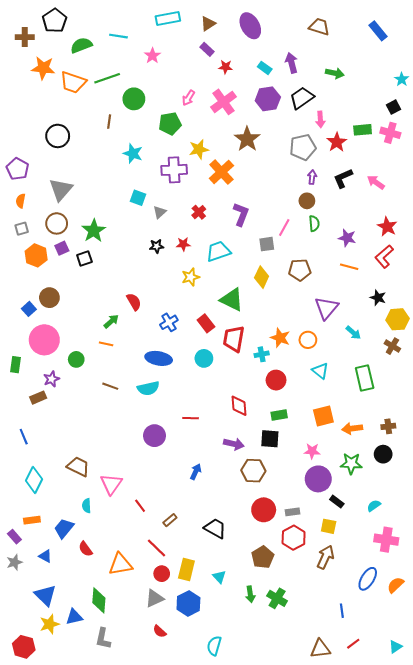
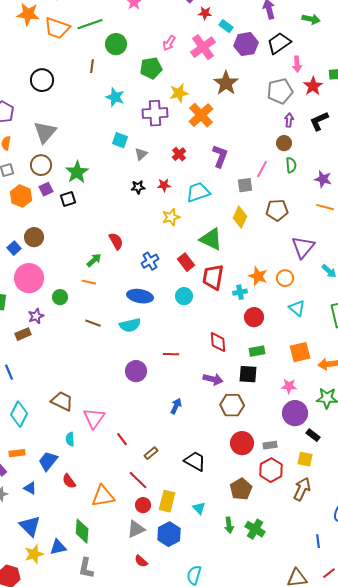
cyan rectangle: (265, 68) -> (226, 26), moved

